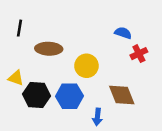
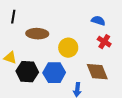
red cross: (139, 54) -> (104, 42), moved, turned -32

